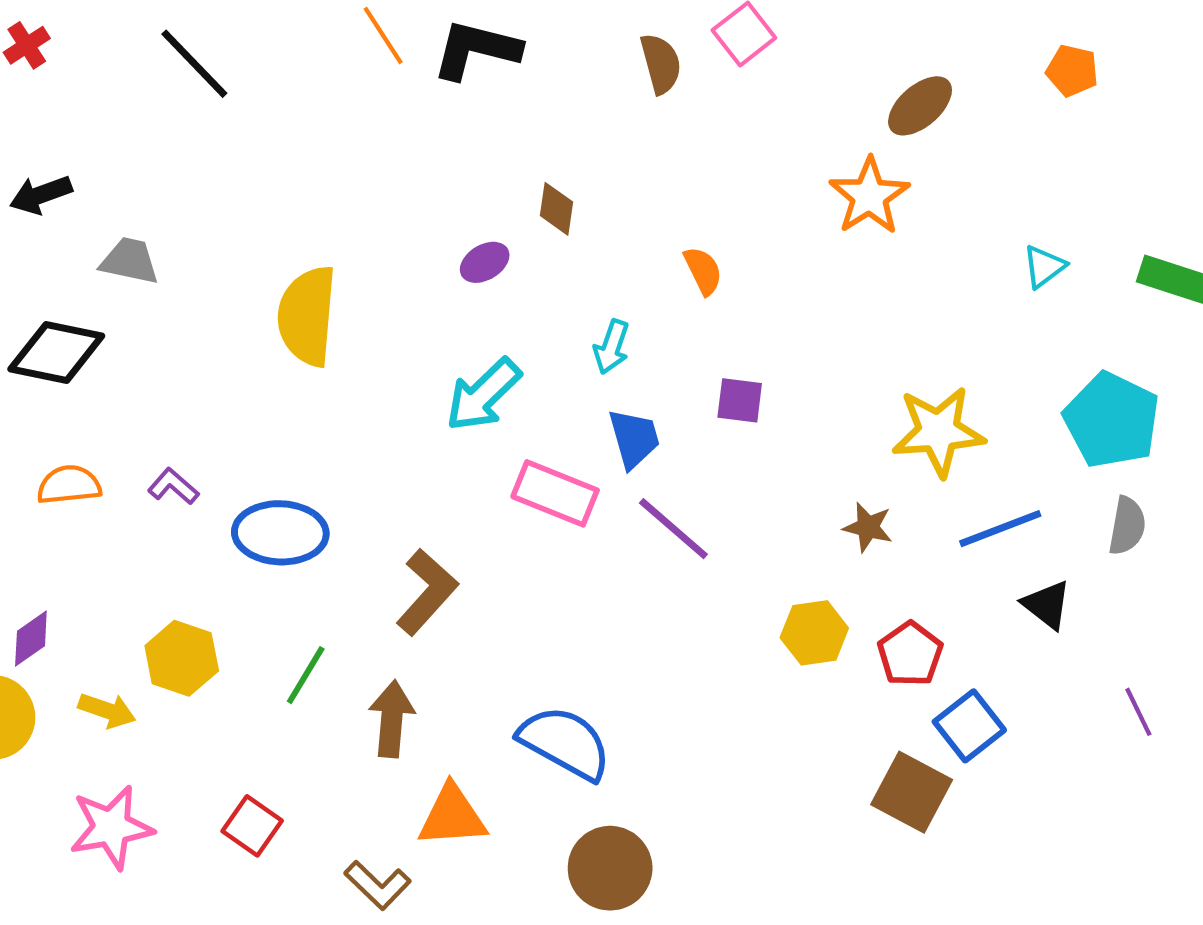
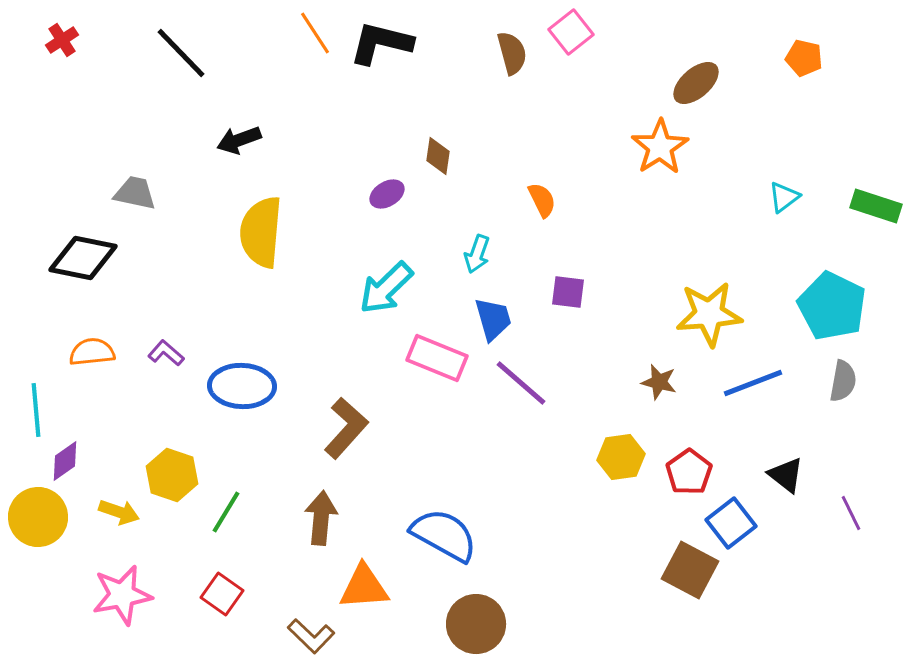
black arrow: (41, 195) -> (239, 140), moved
black triangle: (1047, 605) -> (786, 475), moved
green line: (306, 675) -> (226, 512), moved

